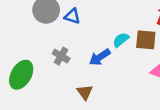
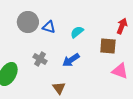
cyan semicircle: (121, 40) -> (77, 32), moved

